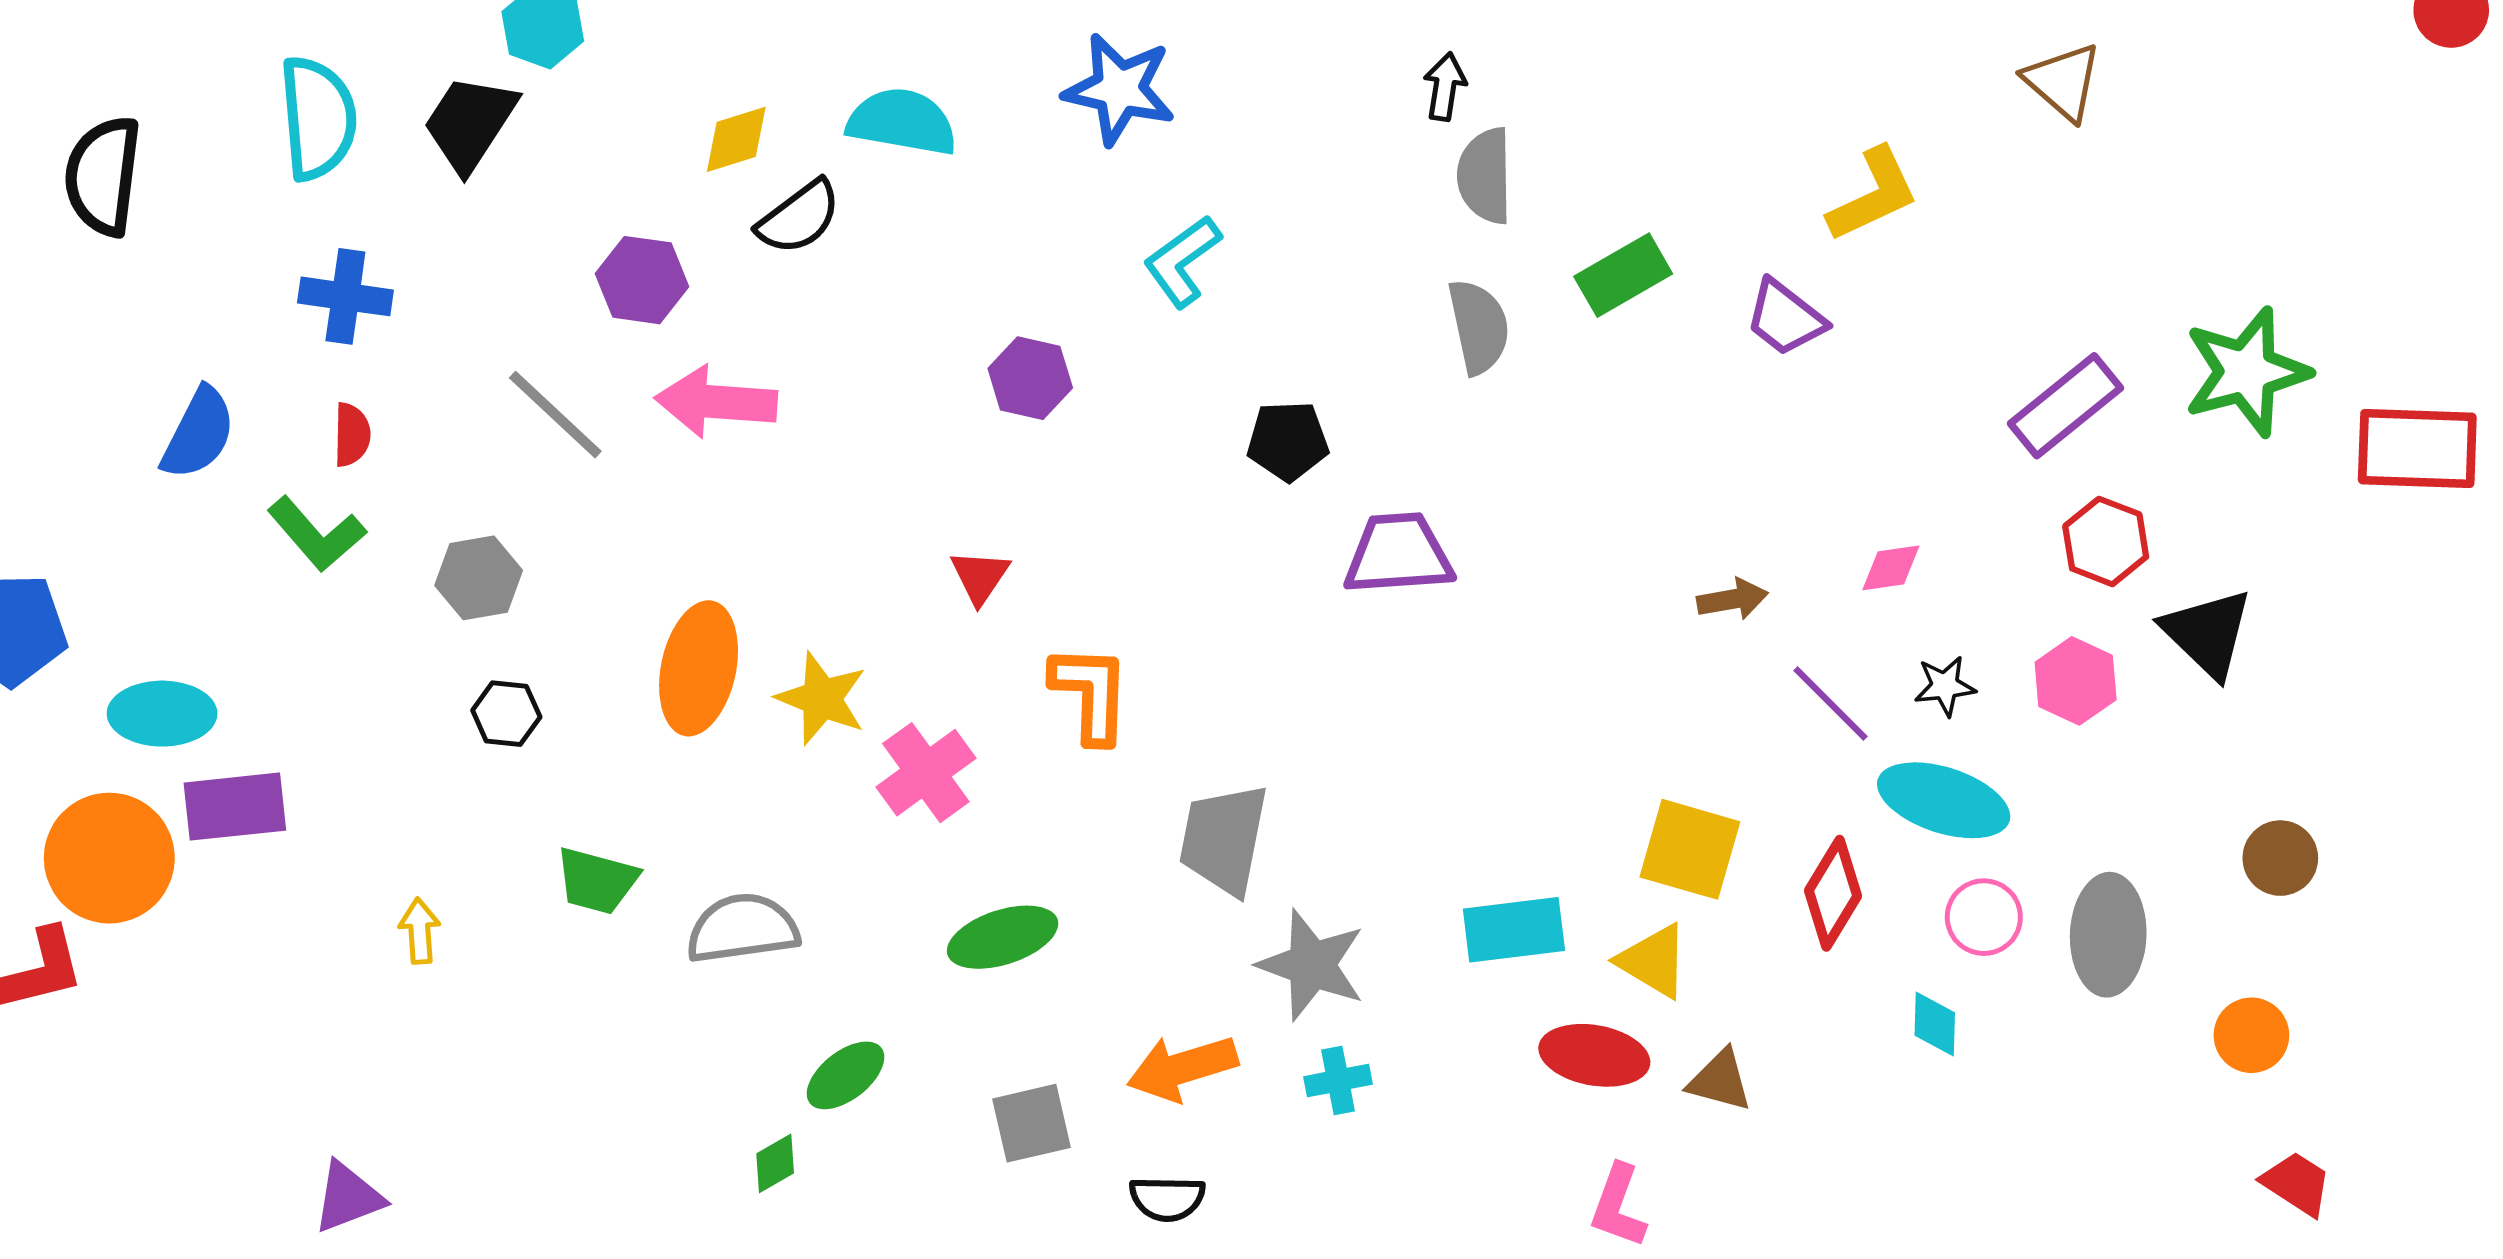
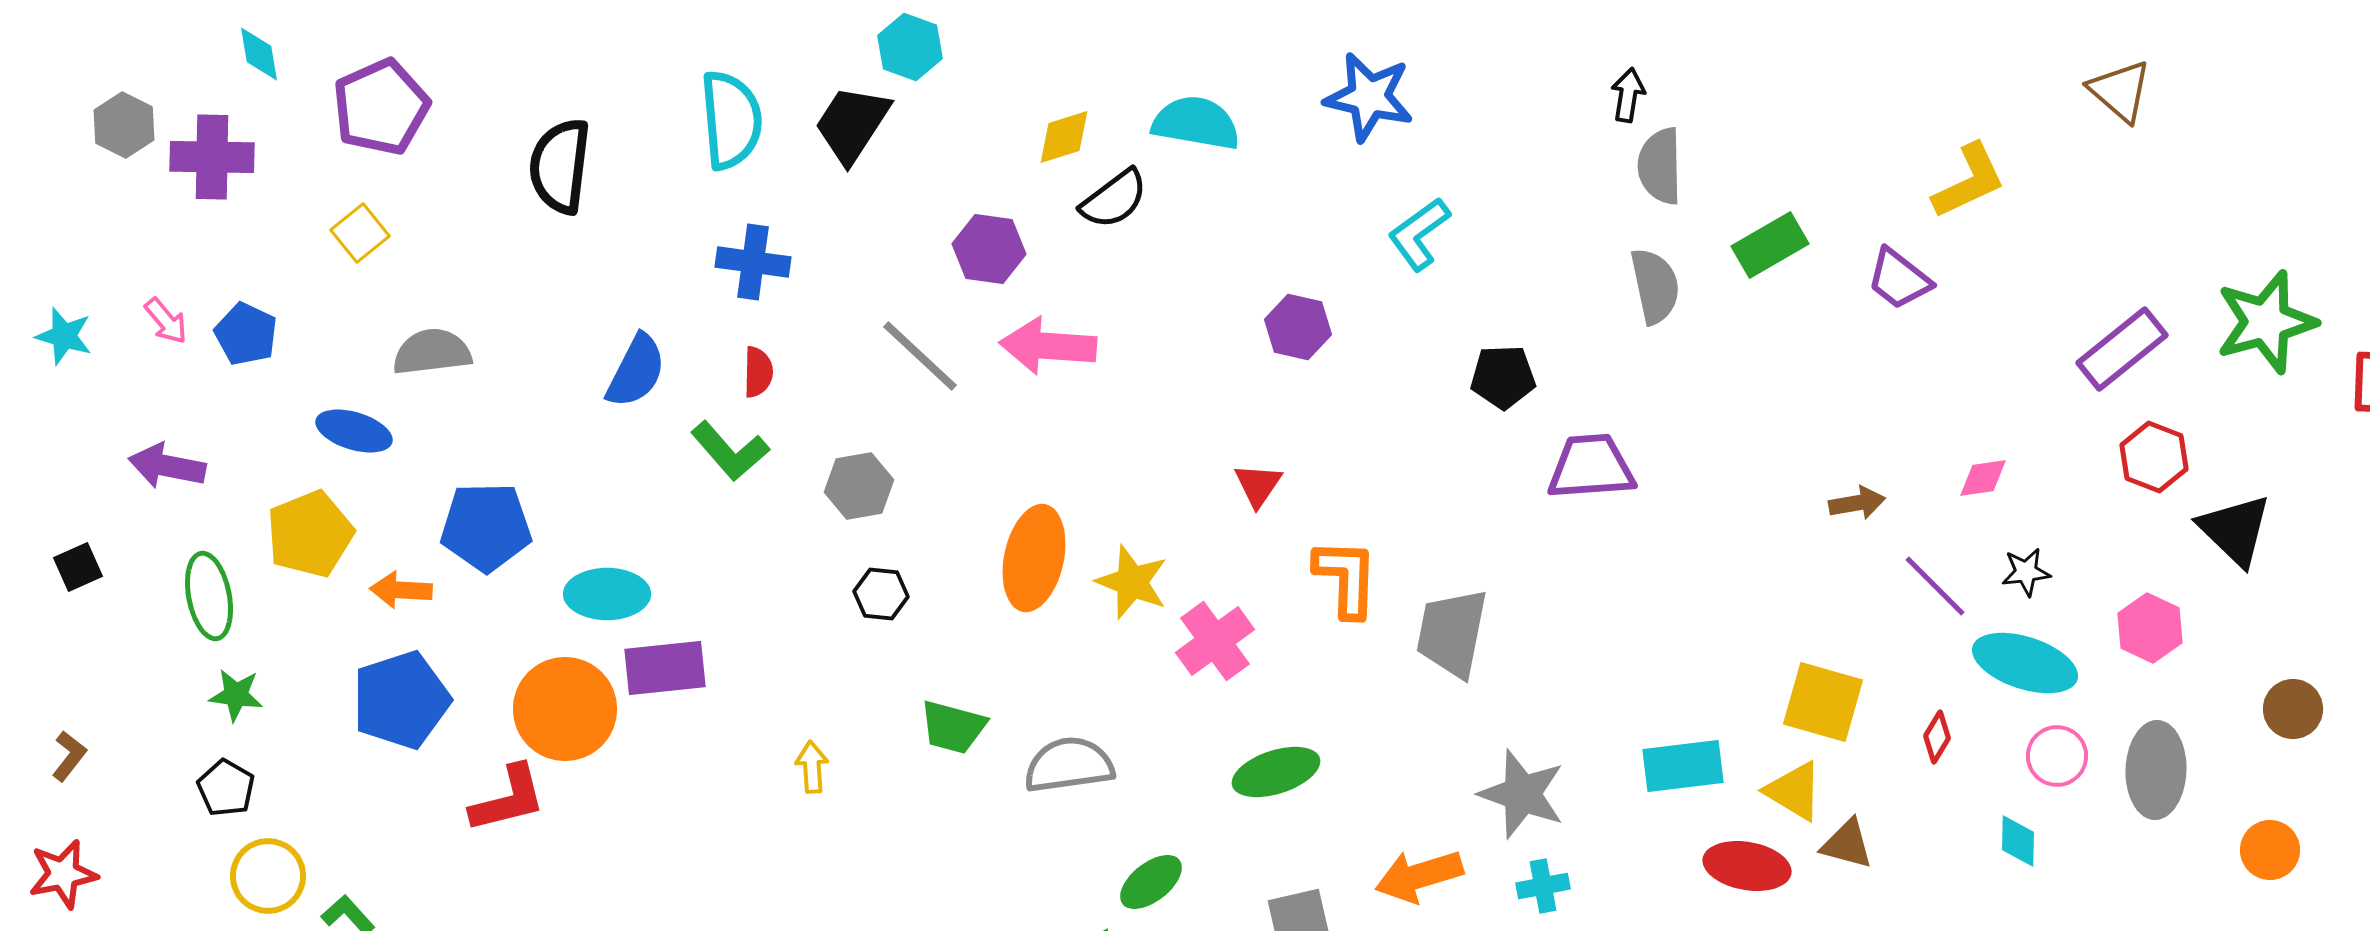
pink hexagon: (2076, 681) -> (2150, 628), moved
gray trapezoid: (1224, 839) -> (1452, 633), moved
red diamond: (1833, 893) -> (1937, 737), size x0.6
brown triangle: (1720, 1080) -> (1847, 844), moved

